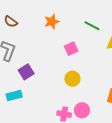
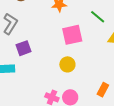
pink square: (71, 49) -> (72, 35), size x1.5

